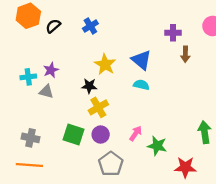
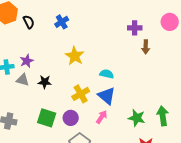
black semicircle: (53, 26) -> (29, 22), turned 104
blue triangle: (141, 60) -> (107, 96), moved
black star: (89, 86) -> (45, 82), moved
yellow cross: (98, 107) -> (81, 94), moved
green star: (157, 146) -> (137, 118), moved

